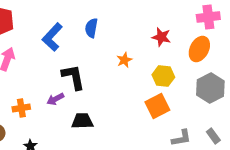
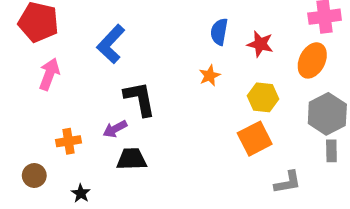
blue semicircle: (91, 28) -> (219, 32), moved
black trapezoid: (82, 121) -> (131, 159), moved
gray rectangle: (213, 136) -> (331, 151), moved, turned 35

